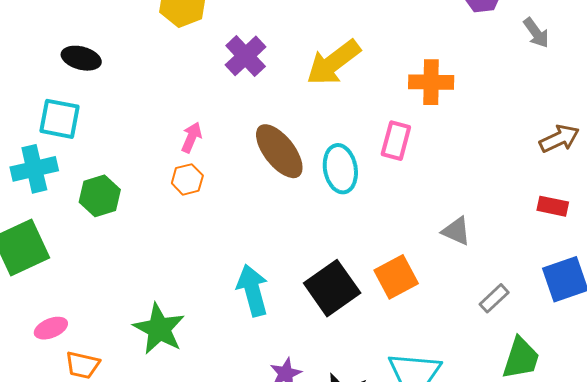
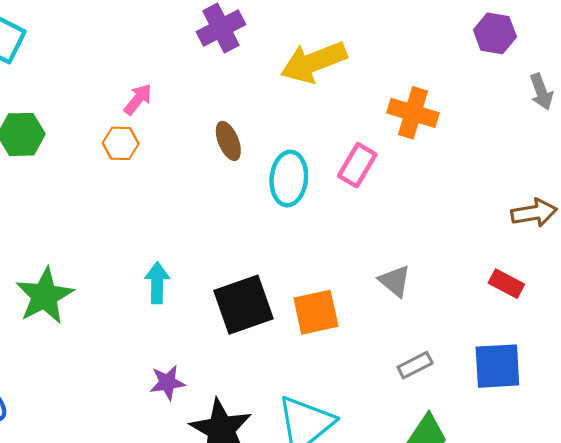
brown ellipse: (279, 151) -> (228, 141), size x0.6
cyan arrow: (253, 290) -> (157, 283), size x0.7

